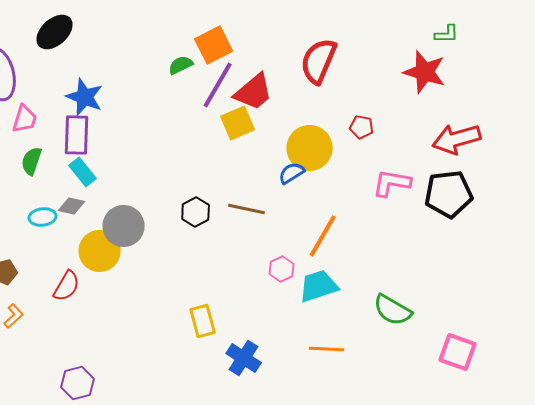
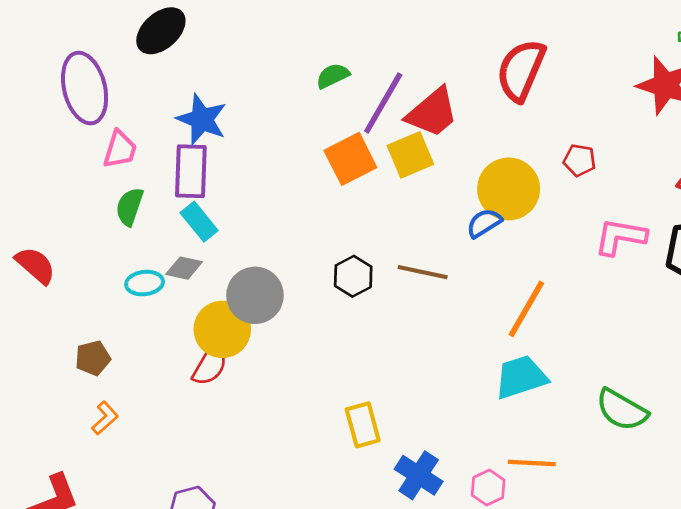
orange square: (214, 45) -> (350, 159), moved
pink hexagon: (282, 269) -> (488, 488), moved
red semicircle: (67, 286) -> (210, 365), moved

